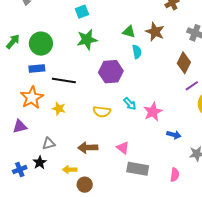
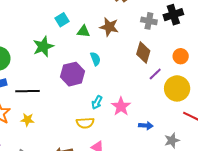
cyan square: (82, 12) -> (62, 20), moved
cyan semicircle: (137, 52) -> (95, 59), moved
cyan arrow: (130, 104) -> (97, 102), turned 80
yellow semicircle: (102, 112) -> (85, 123), moved

